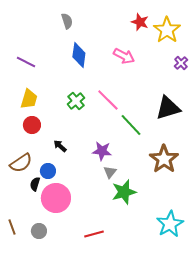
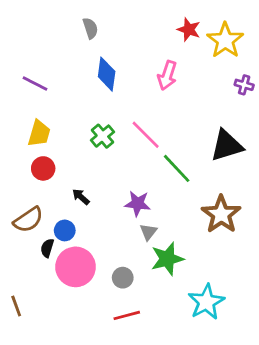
pink arrow: (124, 56) -> (167, 75), turned 80
purple cross: (181, 63) -> (244, 85), turned -32
cyan star: (170, 224) -> (206, 302), moved
gray circle: (39, 231) -> (123, 278), moved

